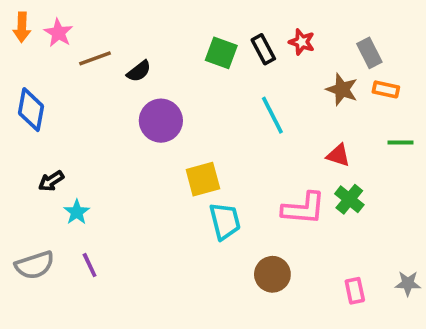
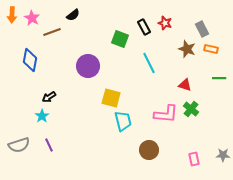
green square: (221, 53) -> (120, 39), moved
black semicircle: (139, 71) -> (73, 15), moved
blue diamond: (31, 110) -> (30, 60), moved
yellow square: (203, 179) -> (111, 98), turned 30
black arrow: (51, 181) -> (49, 97), moved

